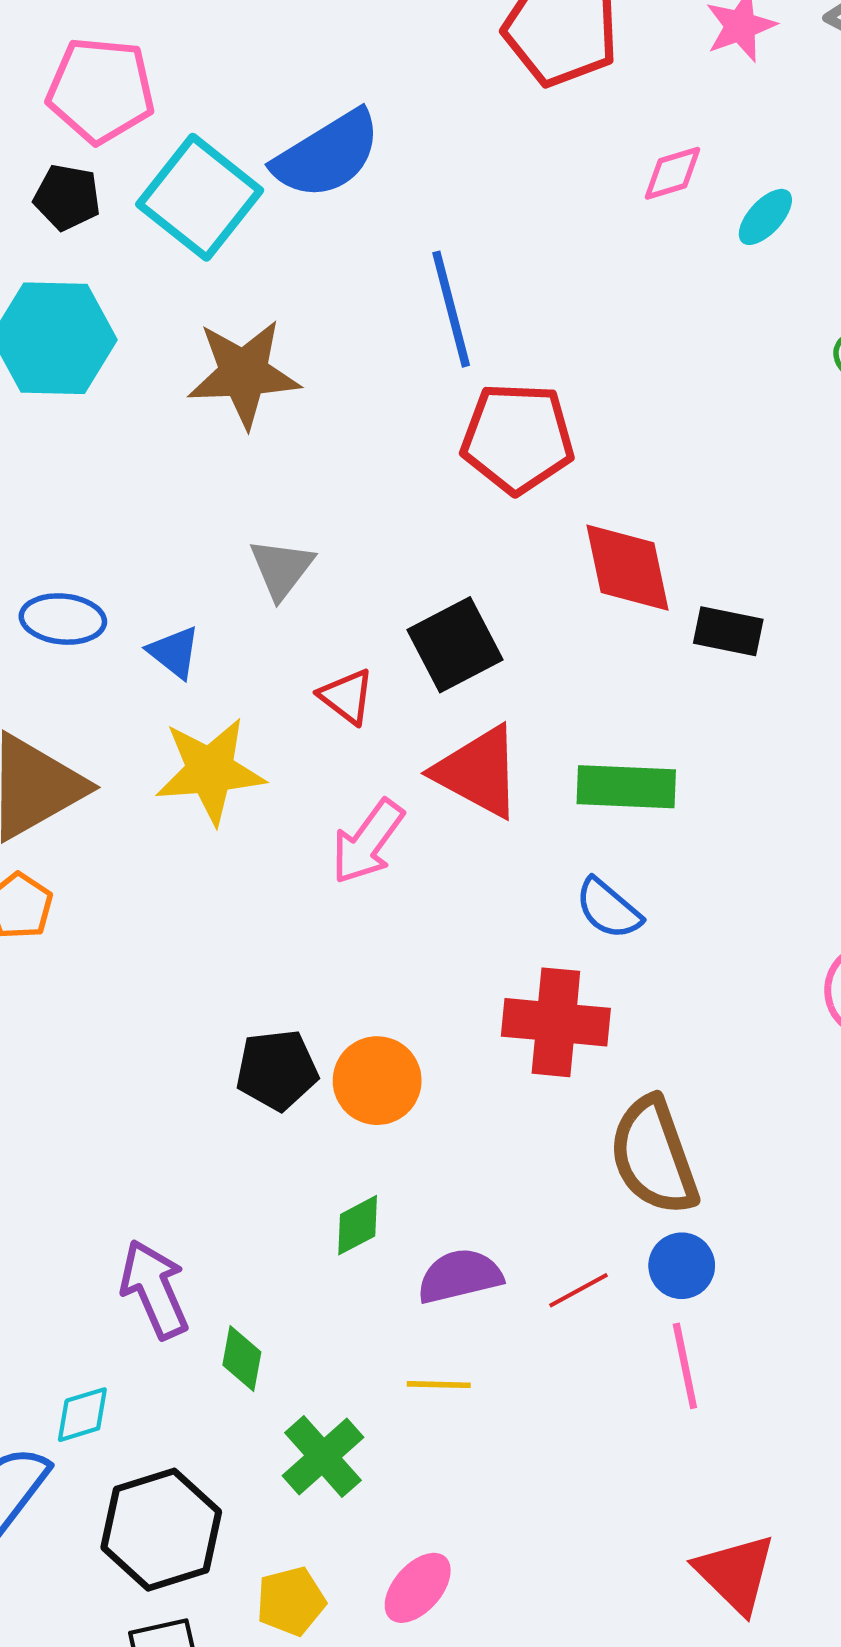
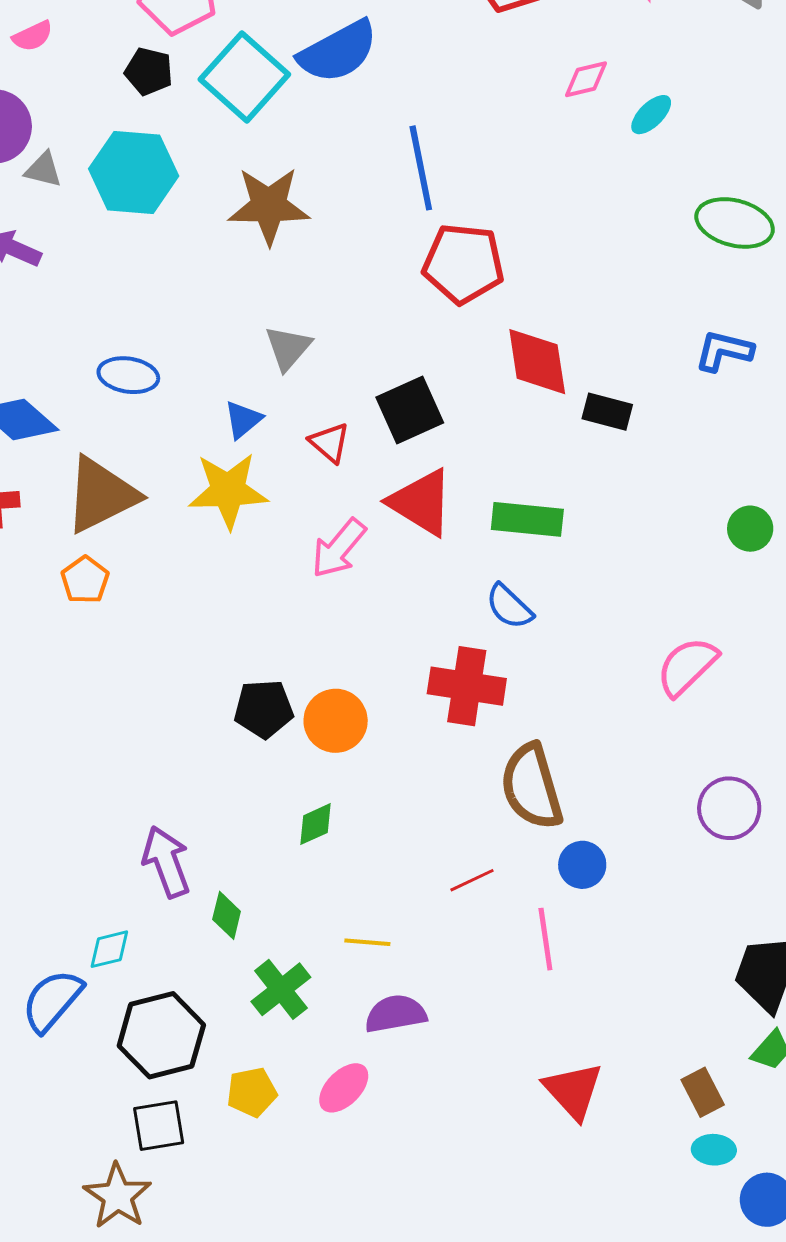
blue triangle: (174, 652) -> (243, 420), moved, turned 39
blue circle: (682, 1266) -> (582, 865), moved
purple semicircle: (460, 1276) -> (396, 1014), moved

